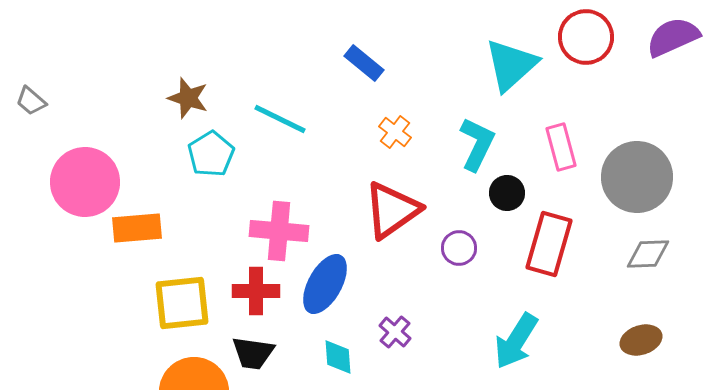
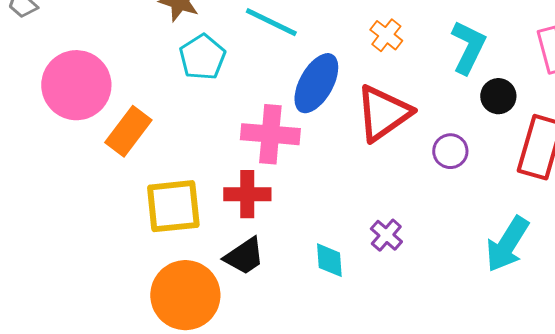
orange rectangle: (137, 228) -> (128, 131), turned -48
blue ellipse: (325, 284) -> (316, 83), moved
black trapezoid: (253, 353) -> (244, 256), turned -42

